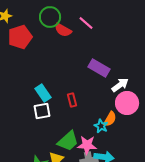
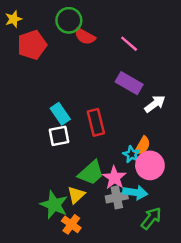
pink line: (86, 23) -> (129, 44), moved
red rectangle: (72, 100) -> (96, 122), size x1.5
pink circle: (127, 103) -> (150, 165), moved
pink star: (87, 145) -> (114, 178), turned 30

